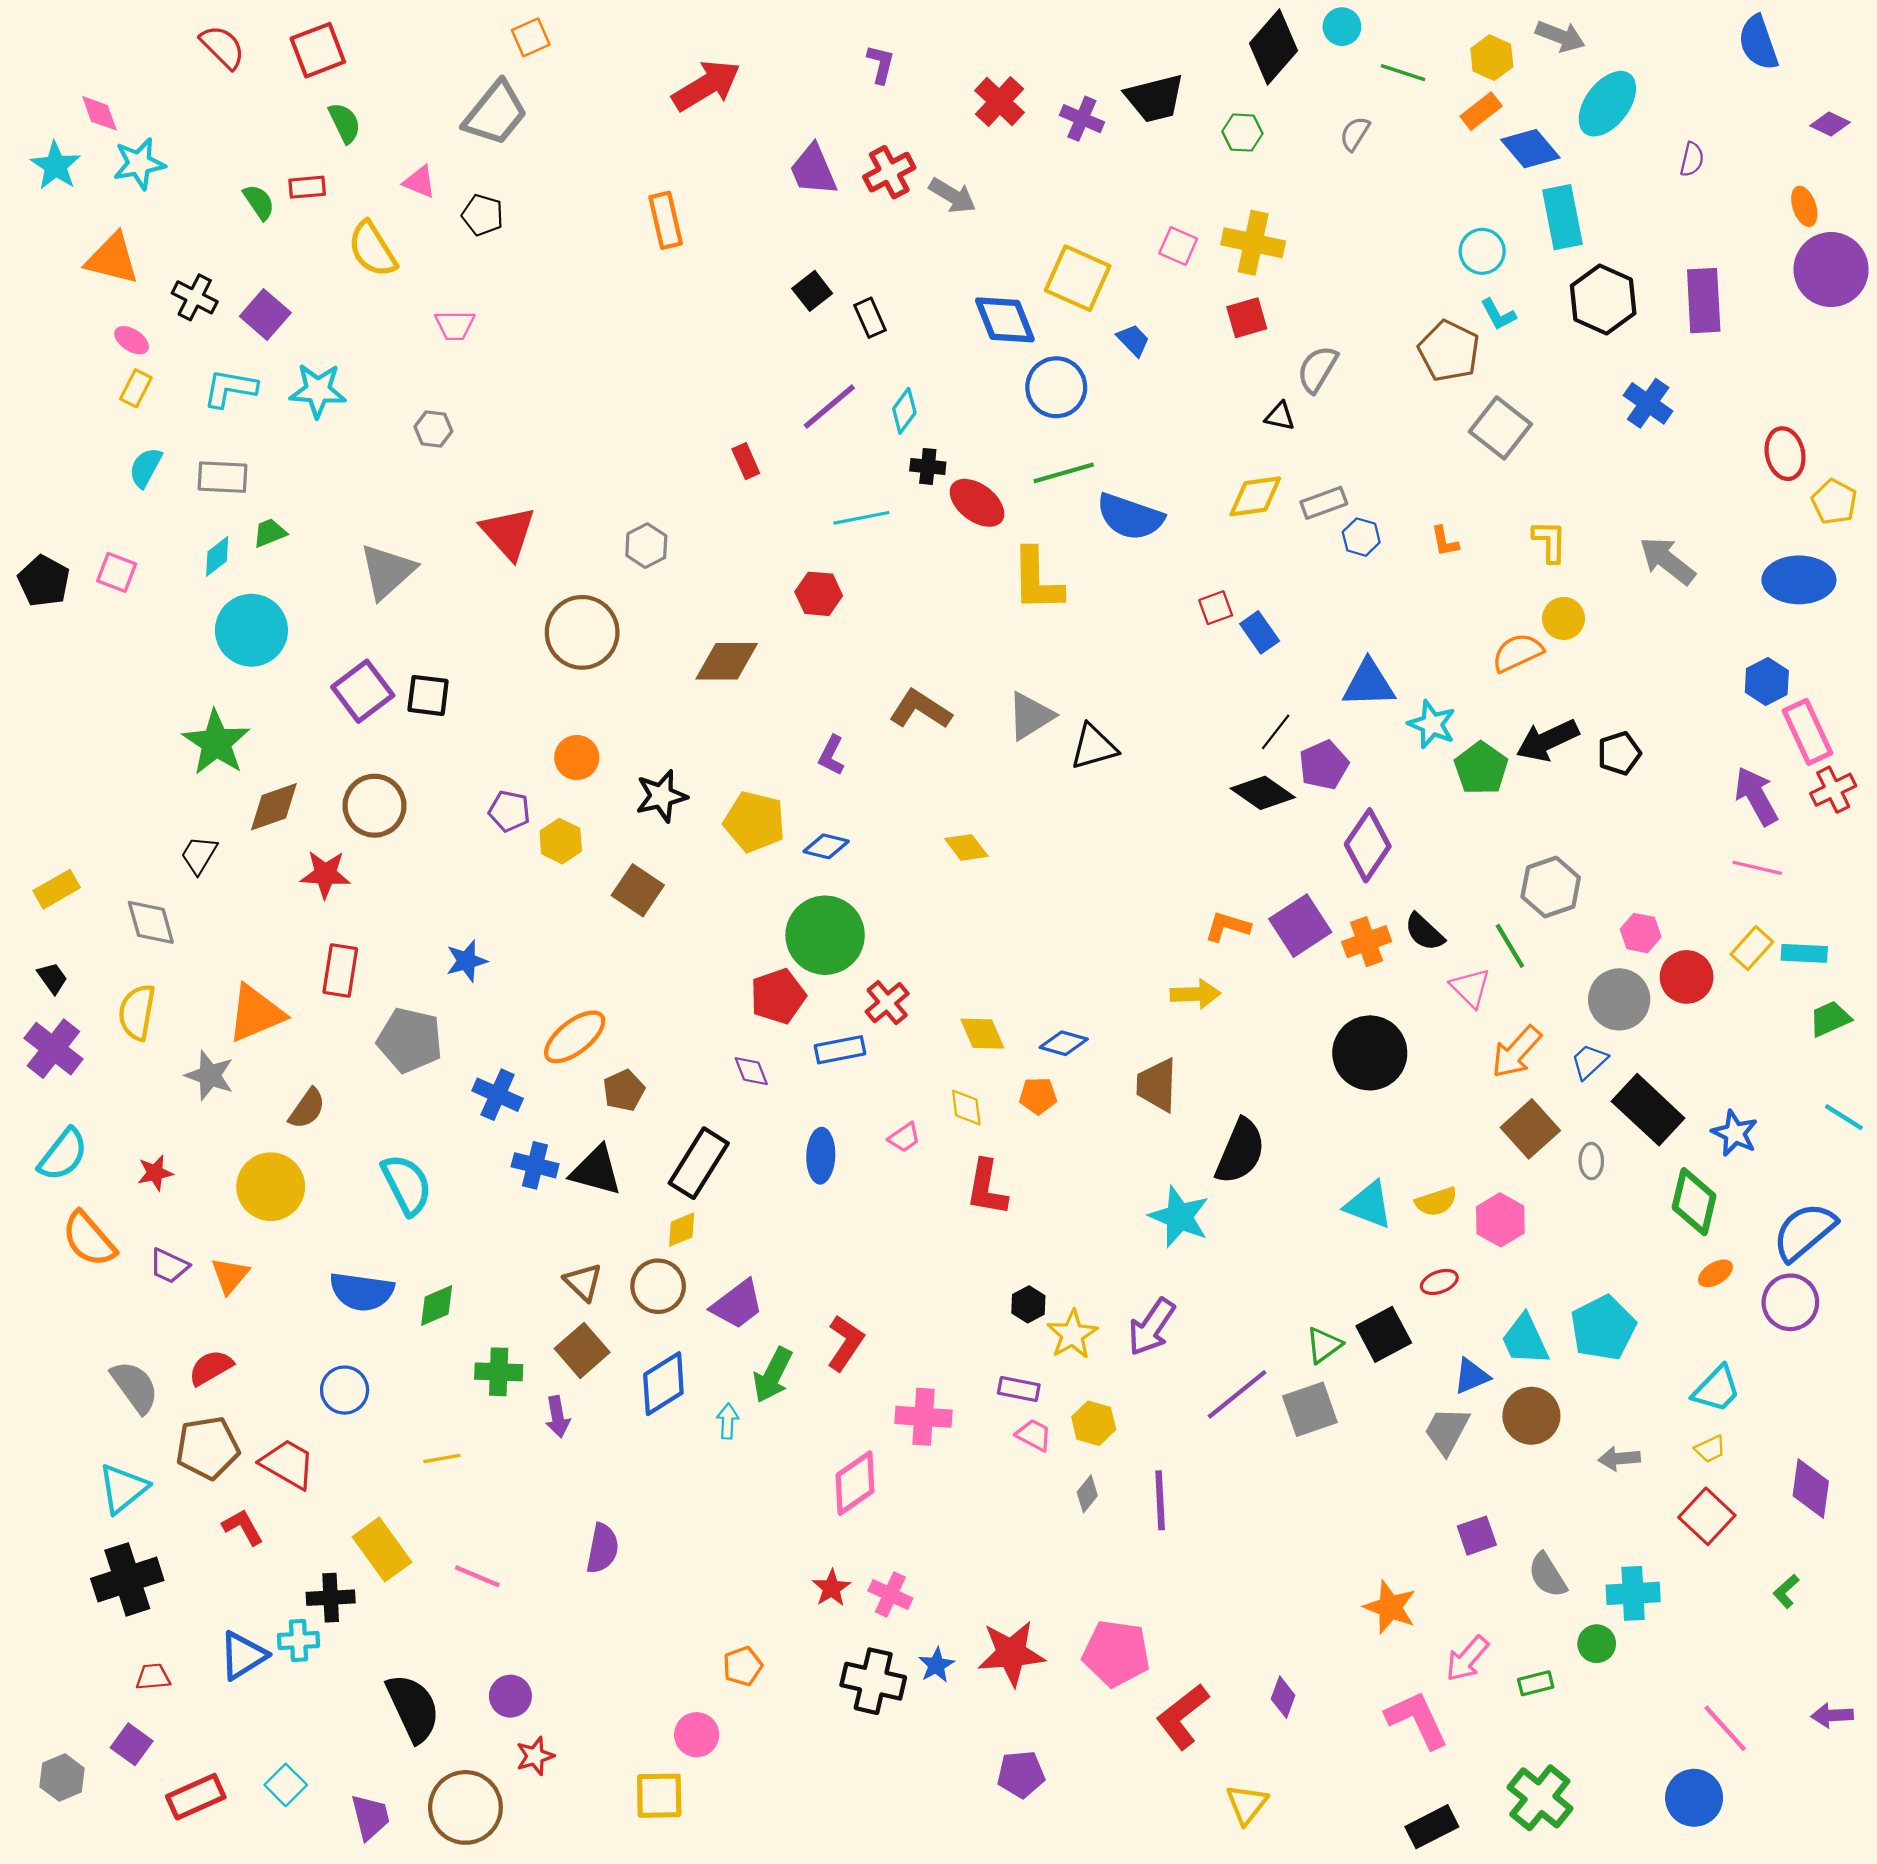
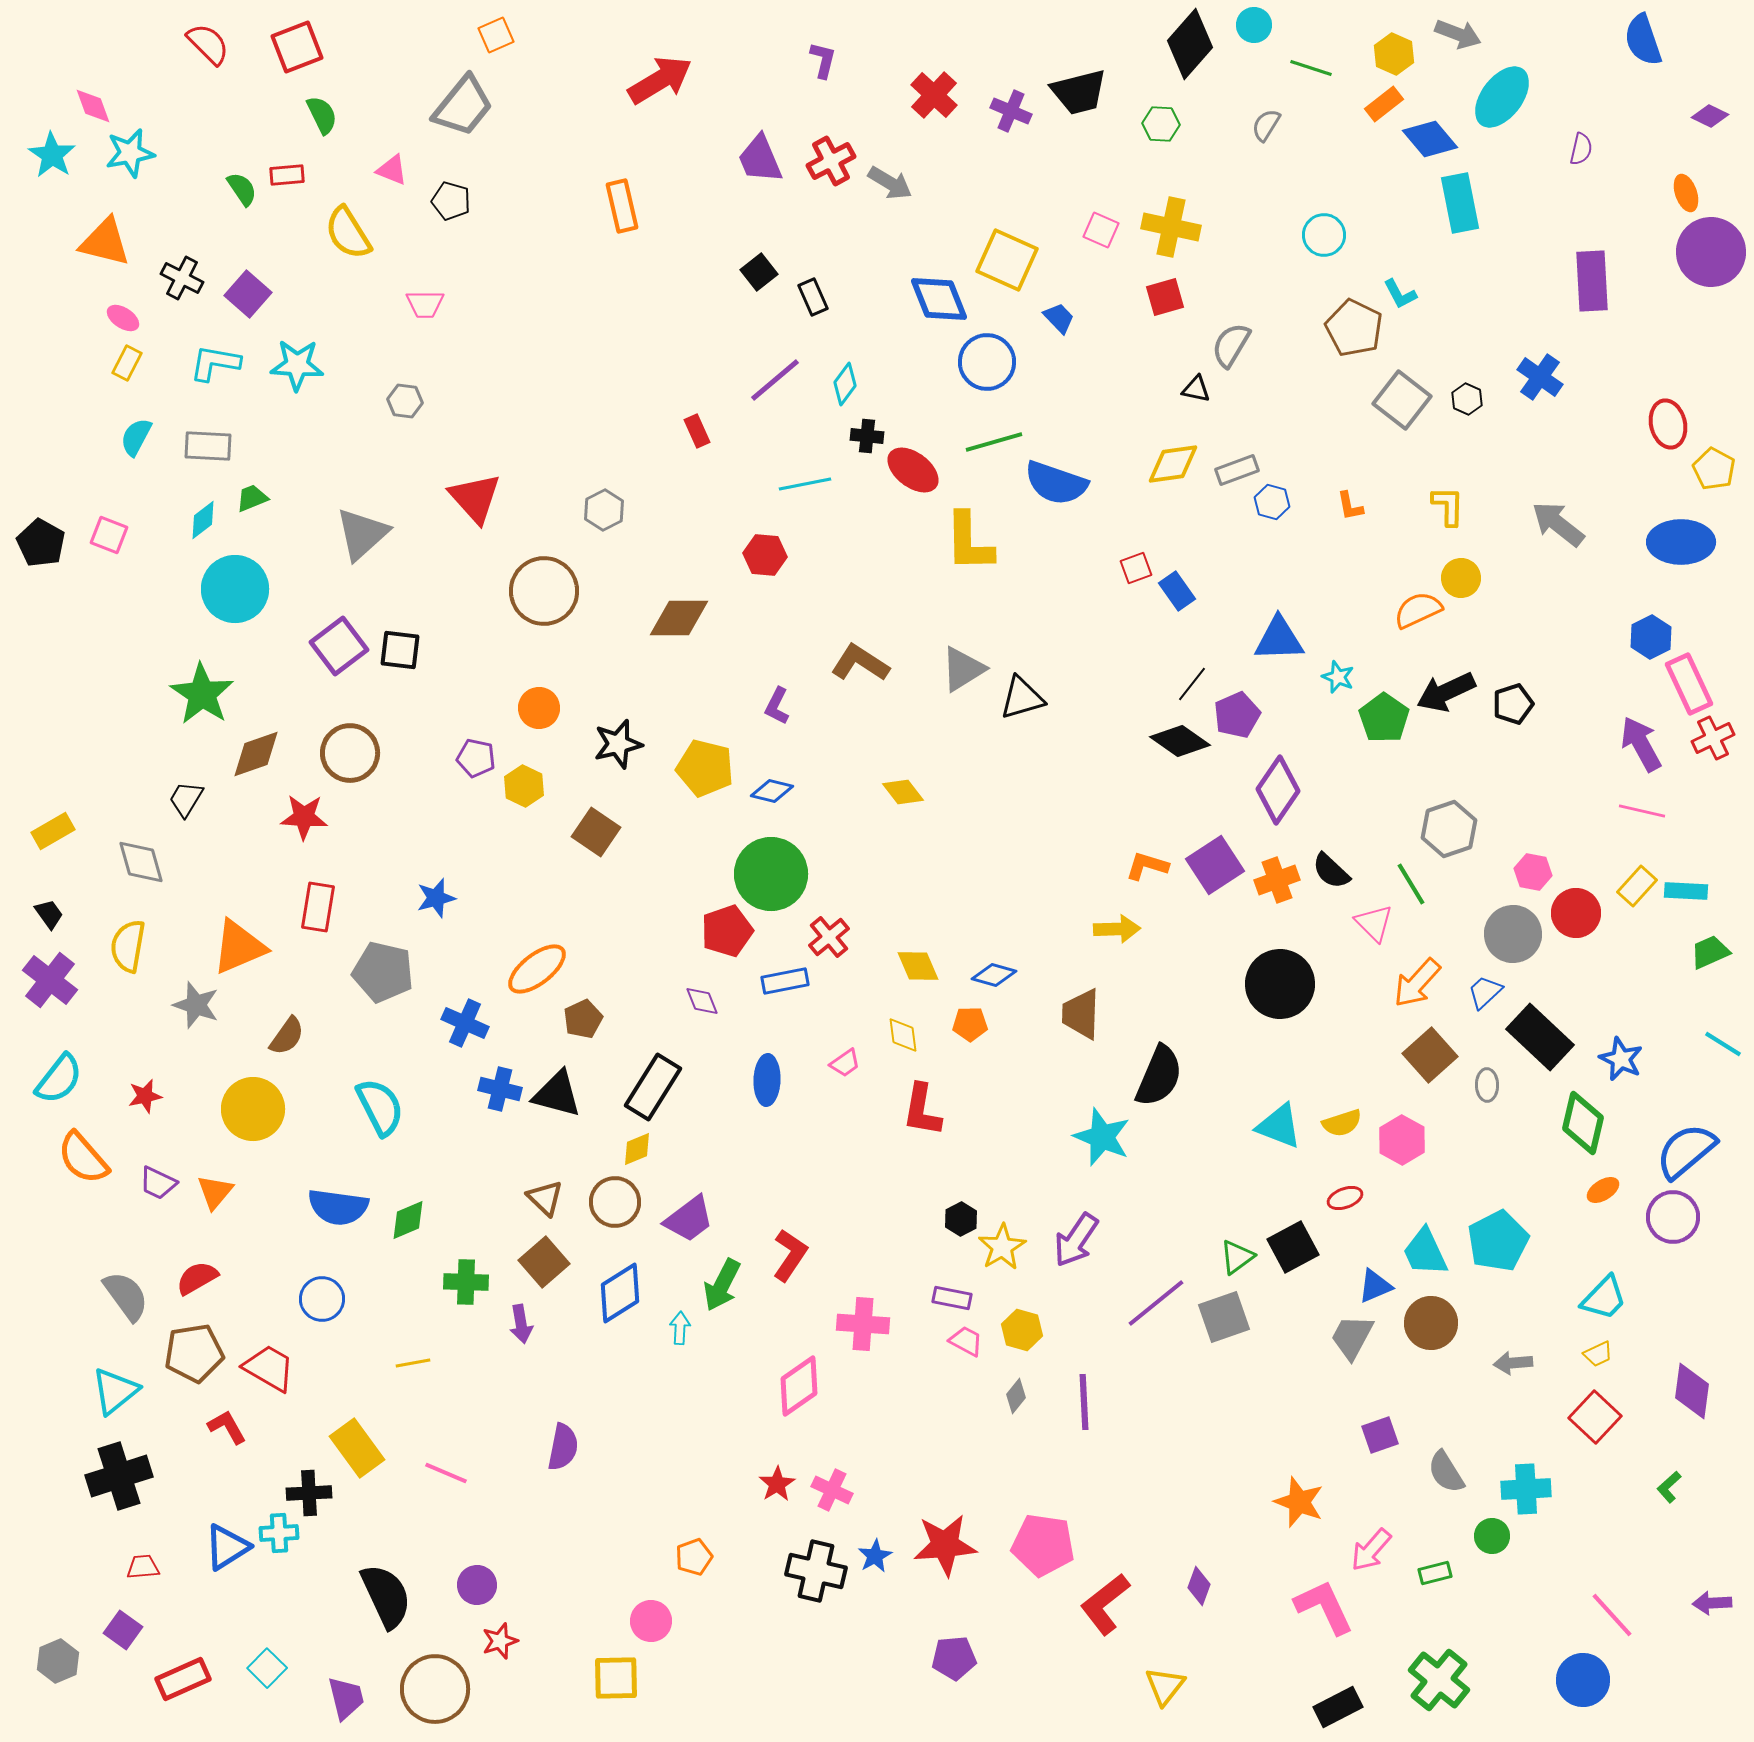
cyan circle: (1482, 251) -> (1324, 235), moved
black hexagon: (1603, 300) -> (1467, 399), moved, size x0.5
cyan star: (1432, 724) -> (1338, 677), size x0.7

